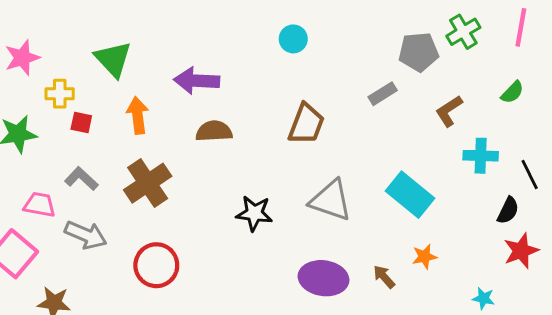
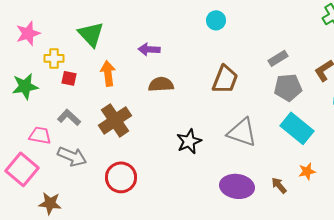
gray pentagon: (419, 52) -> (288, 87), moved
purple arrow: (197, 81) -> (149, 49), size x0.7
black star: (254, 213) -> (189, 141), turned -30

